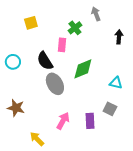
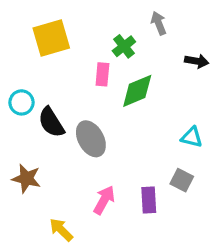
yellow square: (31, 23) -> (51, 38), size x1.6
black arrow: (119, 37) -> (197, 61), turned 96
black semicircle: (45, 61) -> (51, 122), moved
green diamond: (83, 69) -> (137, 91), moved

